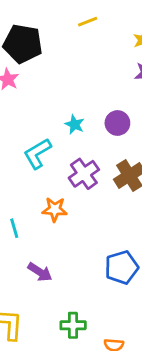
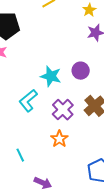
cyan star: (75, 124) -> (51, 76), size x1.5
orange star: (55, 209) -> (59, 139), moved, turned -30

